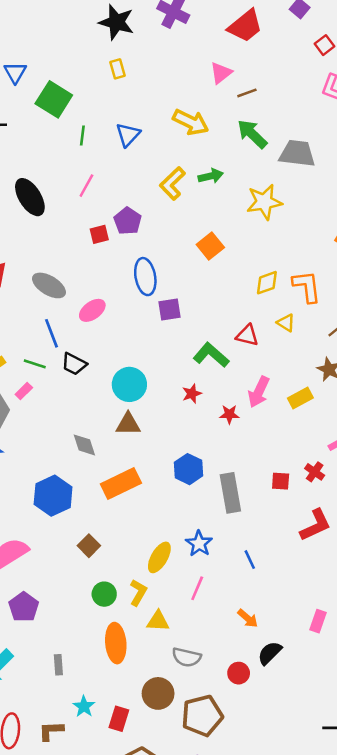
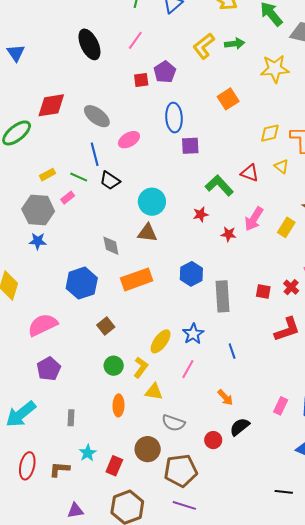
yellow rectangle: (300, 398) -> (286, 227), turned -36
orange ellipse: (116, 643) -> (118, 405), size x0.7

